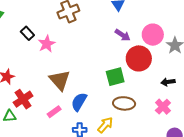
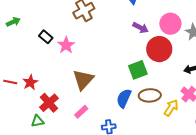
brown triangle: (60, 80) -> (83, 80), turned 30
blue semicircle: (79, 102) -> (124, 98), moved
yellow arrow: (105, 125) -> (171, 108), moved

